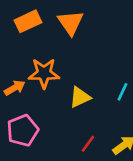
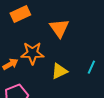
orange triangle: (71, 23) -> (59, 28), moved

